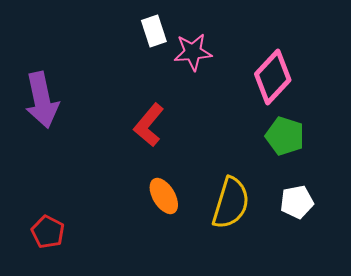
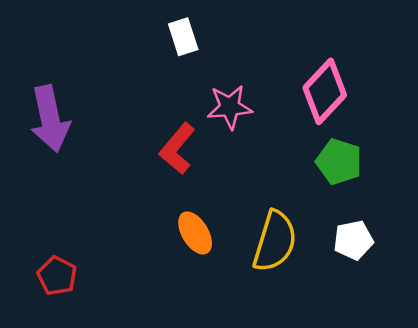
pink star: (193, 52) -> (230, 107), moved

